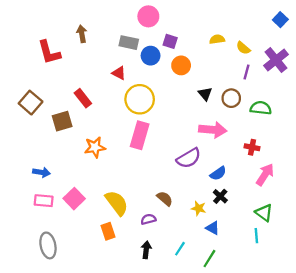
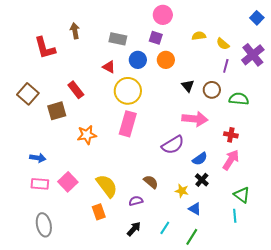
pink circle: (148, 16) -> (163, 15), moved
blue circle: (151, 56) -> (138, 60), moved
pink arrow: (265, 175) -> (231, 160), moved
black arrow: (146, 250) -> (134, 229), turned 35

